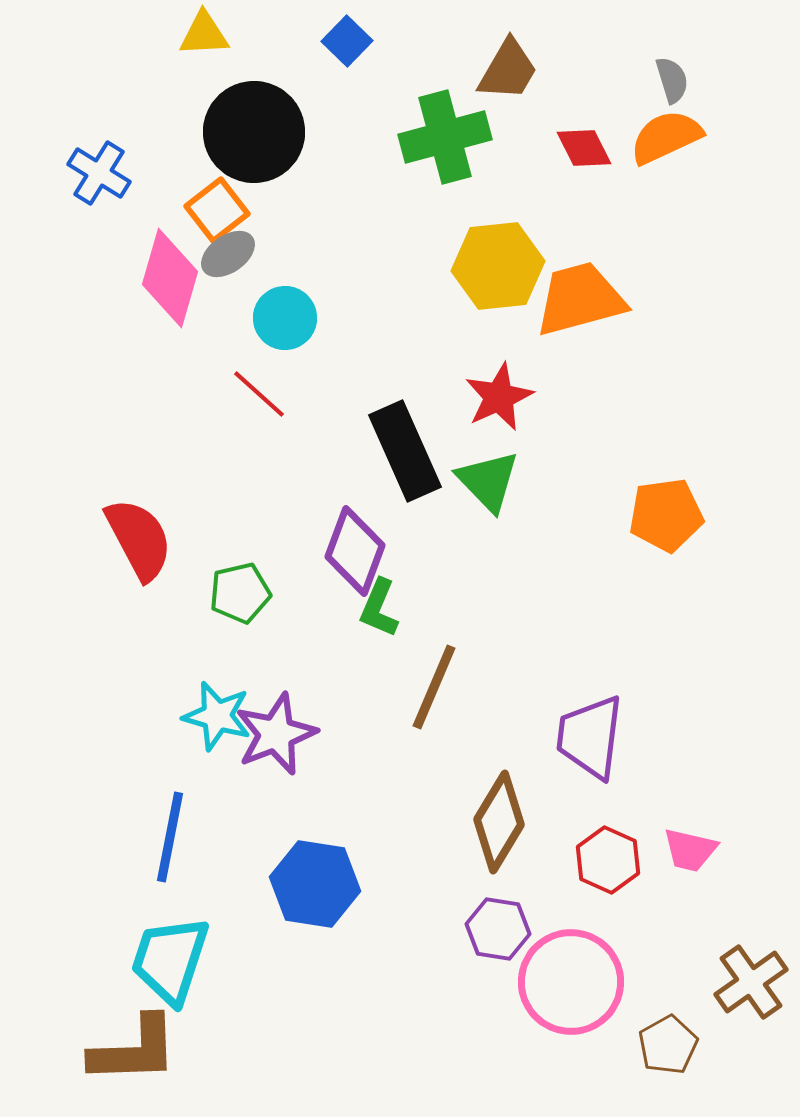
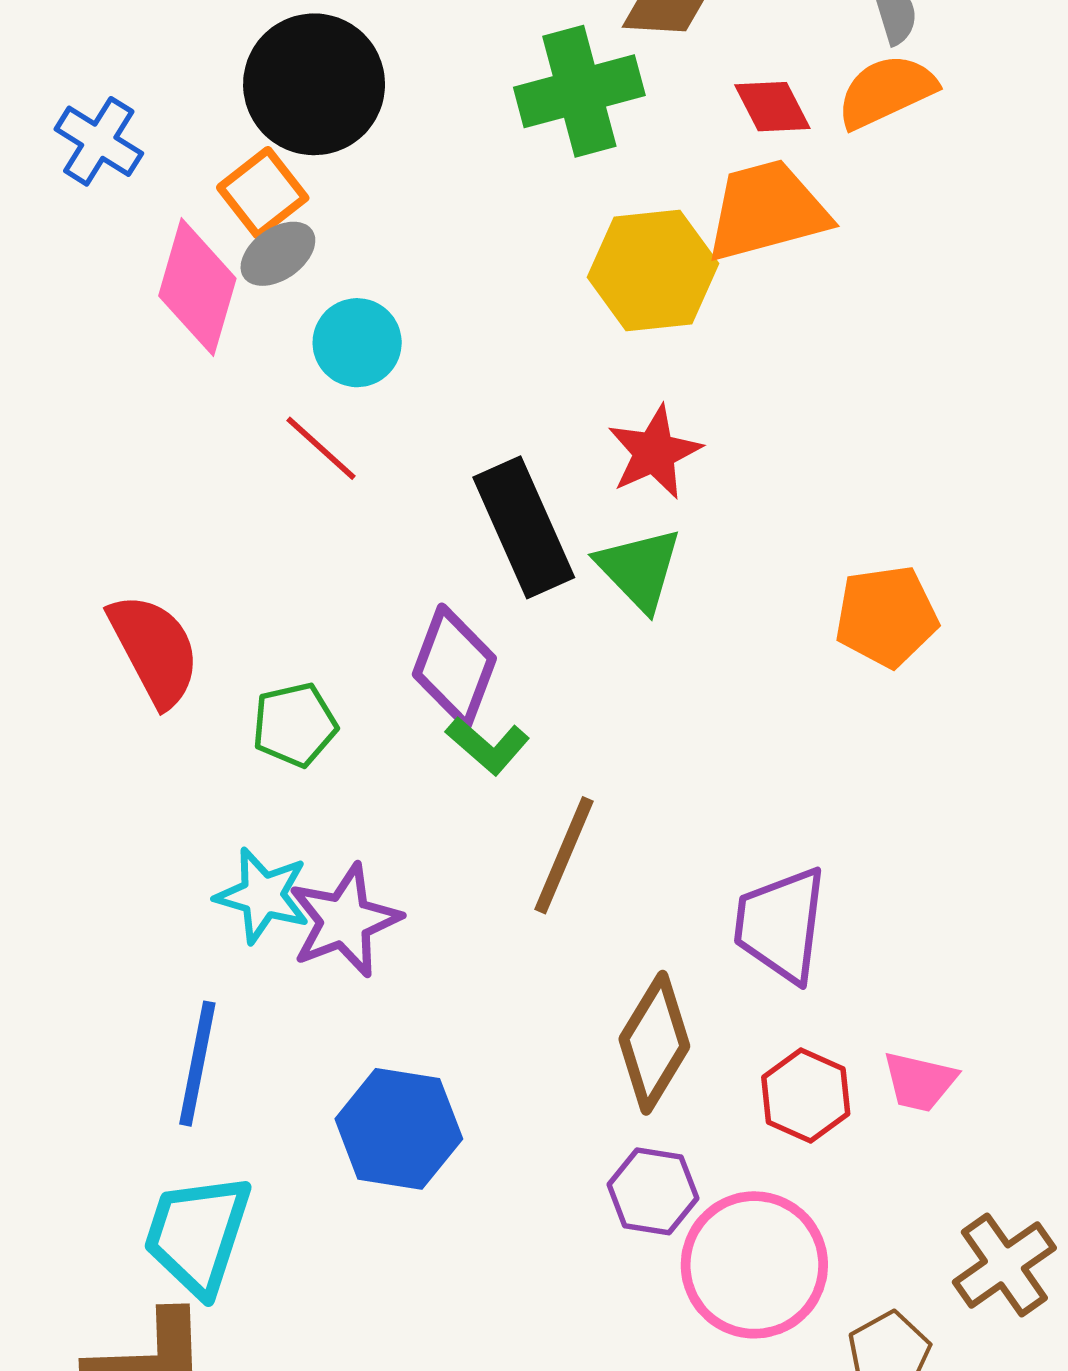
orange trapezoid: (580, 299) -> (767, 211), moved
green L-shape: (379, 608) -> (488, 745), turned -72

